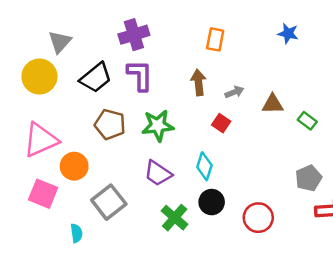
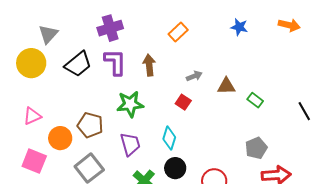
orange rectangle: (215, 39) -> (178, 32), turned 36
brown arrow: (198, 82) -> (149, 65), moved
brown pentagon: (110, 124) -> (90, 125), moved
pink triangle: (41, 140) -> (32, 116), size x0.6
purple trapezoid: (158, 173) -> (130, 144), turned -140

